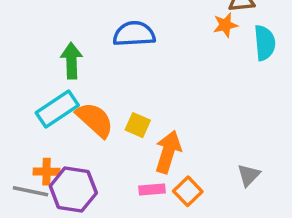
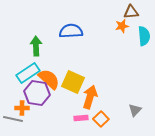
yellow square: (138, 125) -> (73, 82), size x1.6
purple hexagon: (73, 189) -> (37, 93), moved

